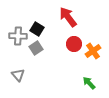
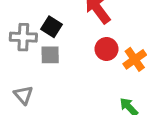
gray square: (36, 48) -> (50, 55), turned 32

